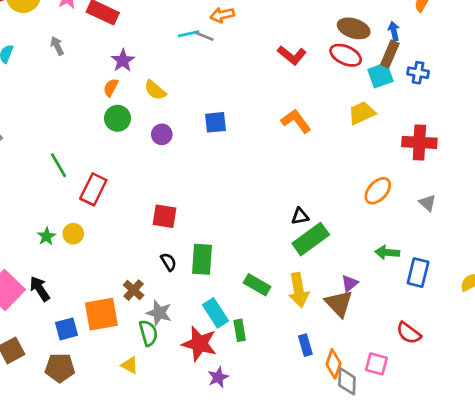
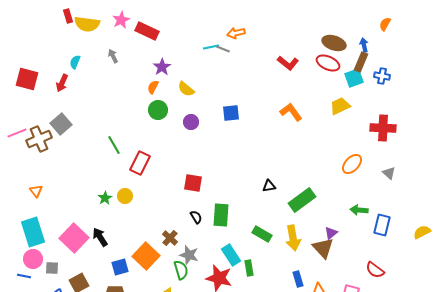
black triangle: (300, 216) -> (269, 186), moved
orange square: (101, 314) -> (146, 256), turned -36

